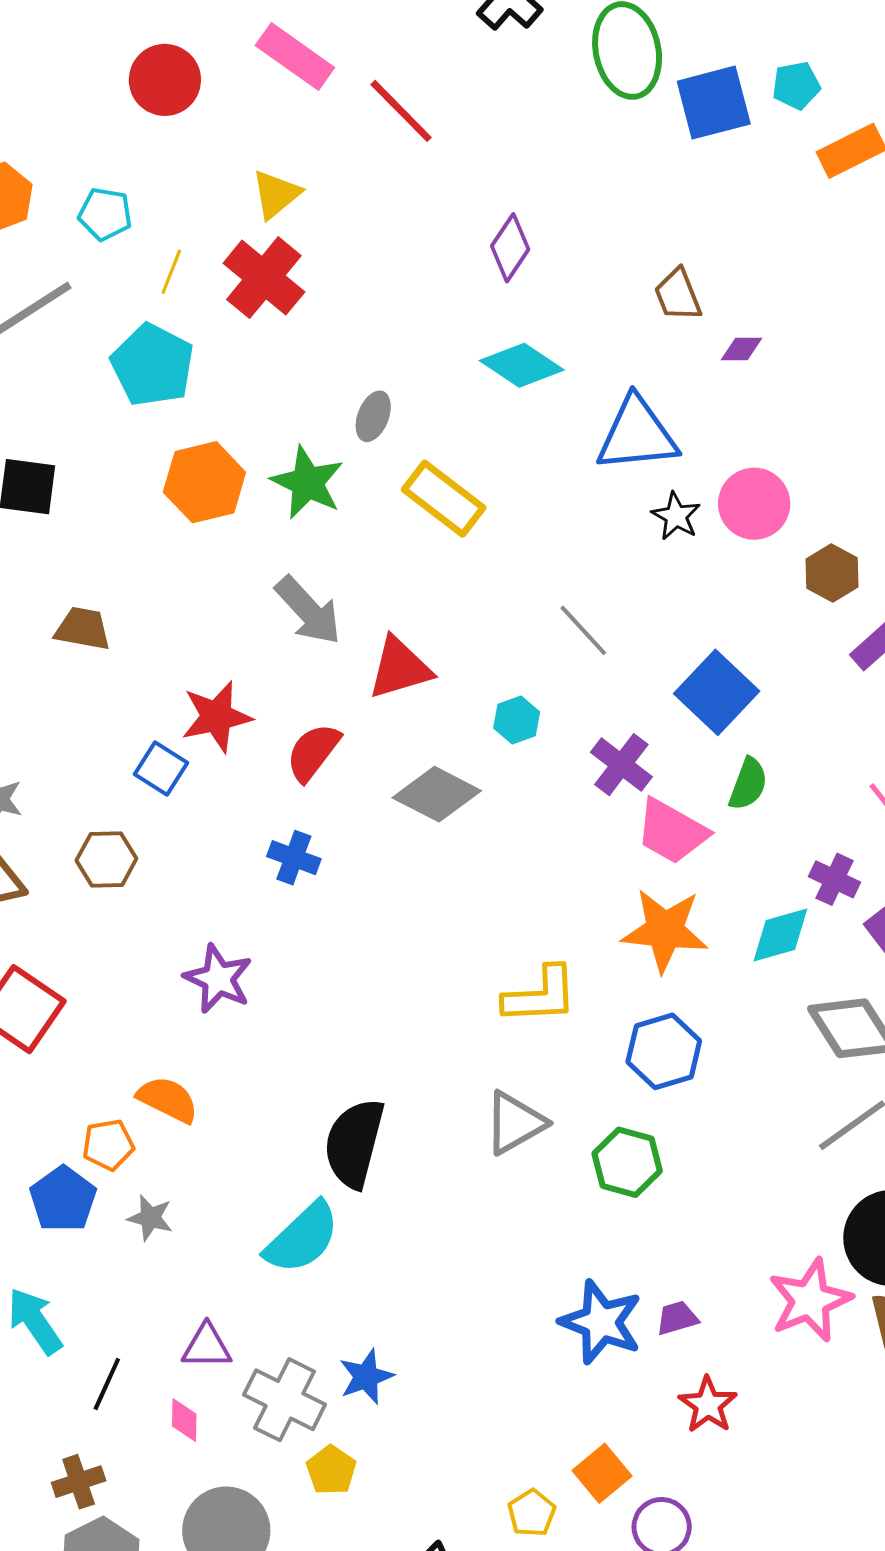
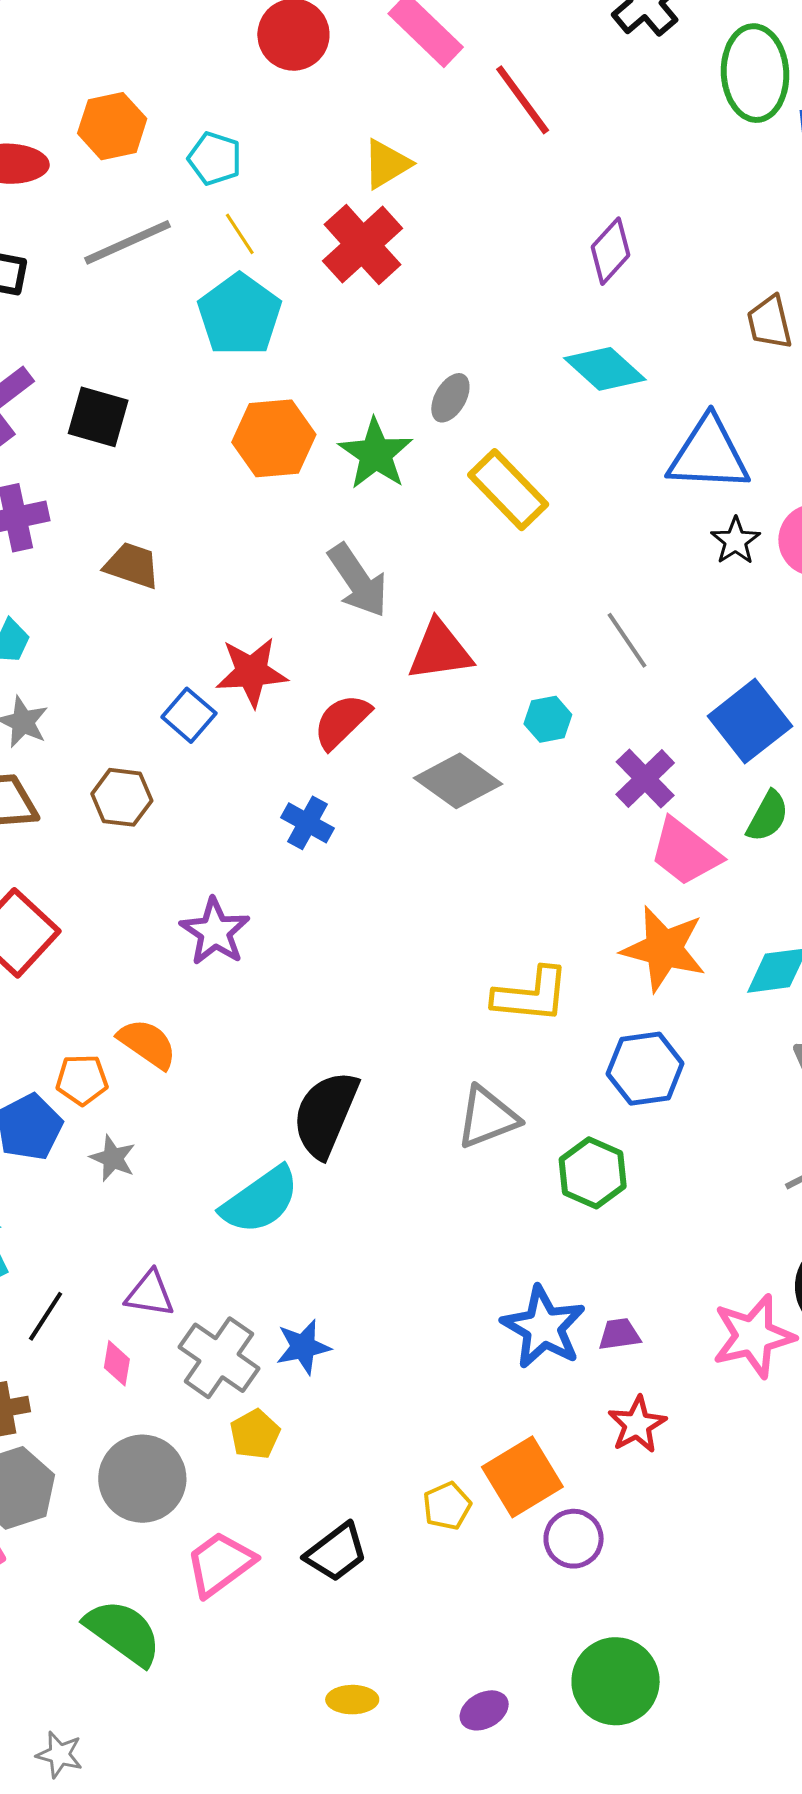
yellow line: (171, 272) -> (240, 234), moved, turned -63
orange square: (602, 1473) -> (522, 1477), size x1.4

